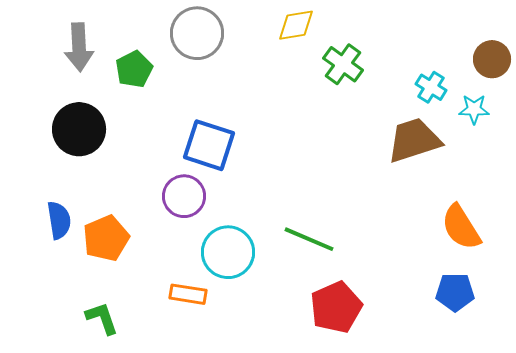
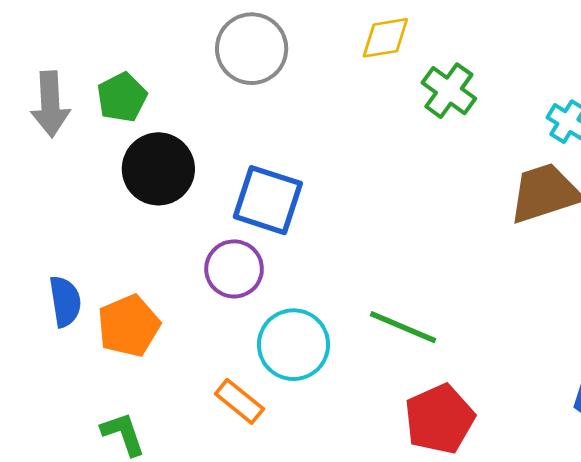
gray arrow: (79, 47) -> (50, 104), moved
green pentagon: (134, 69) -> (122, 97), moved
black circle: (79, 129) -> (158, 169), moved
orange rectangle: (188, 294) -> (239, 401), turned 30

